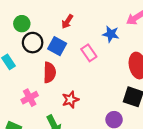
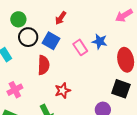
blue star: (111, 34) -> (100, 41), moved
pink cross: (30, 98) -> (15, 90), moved

